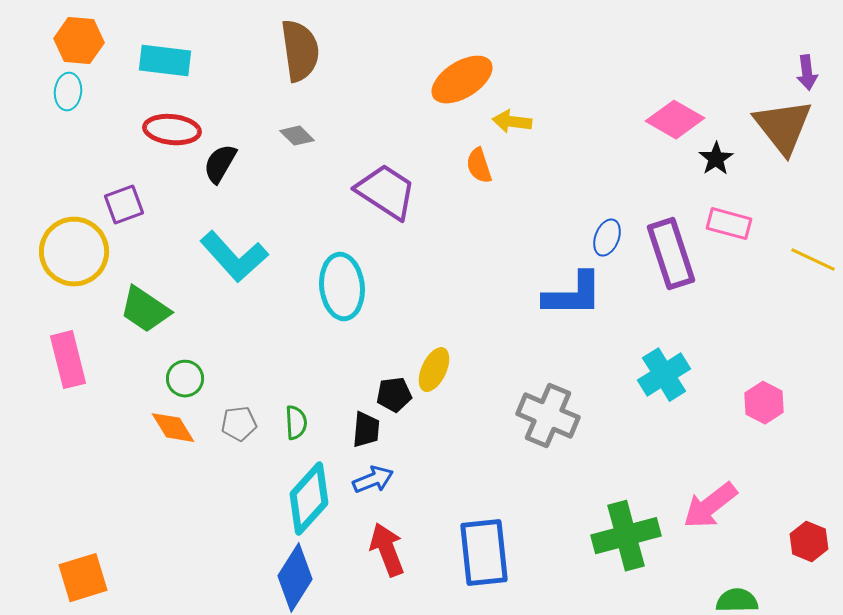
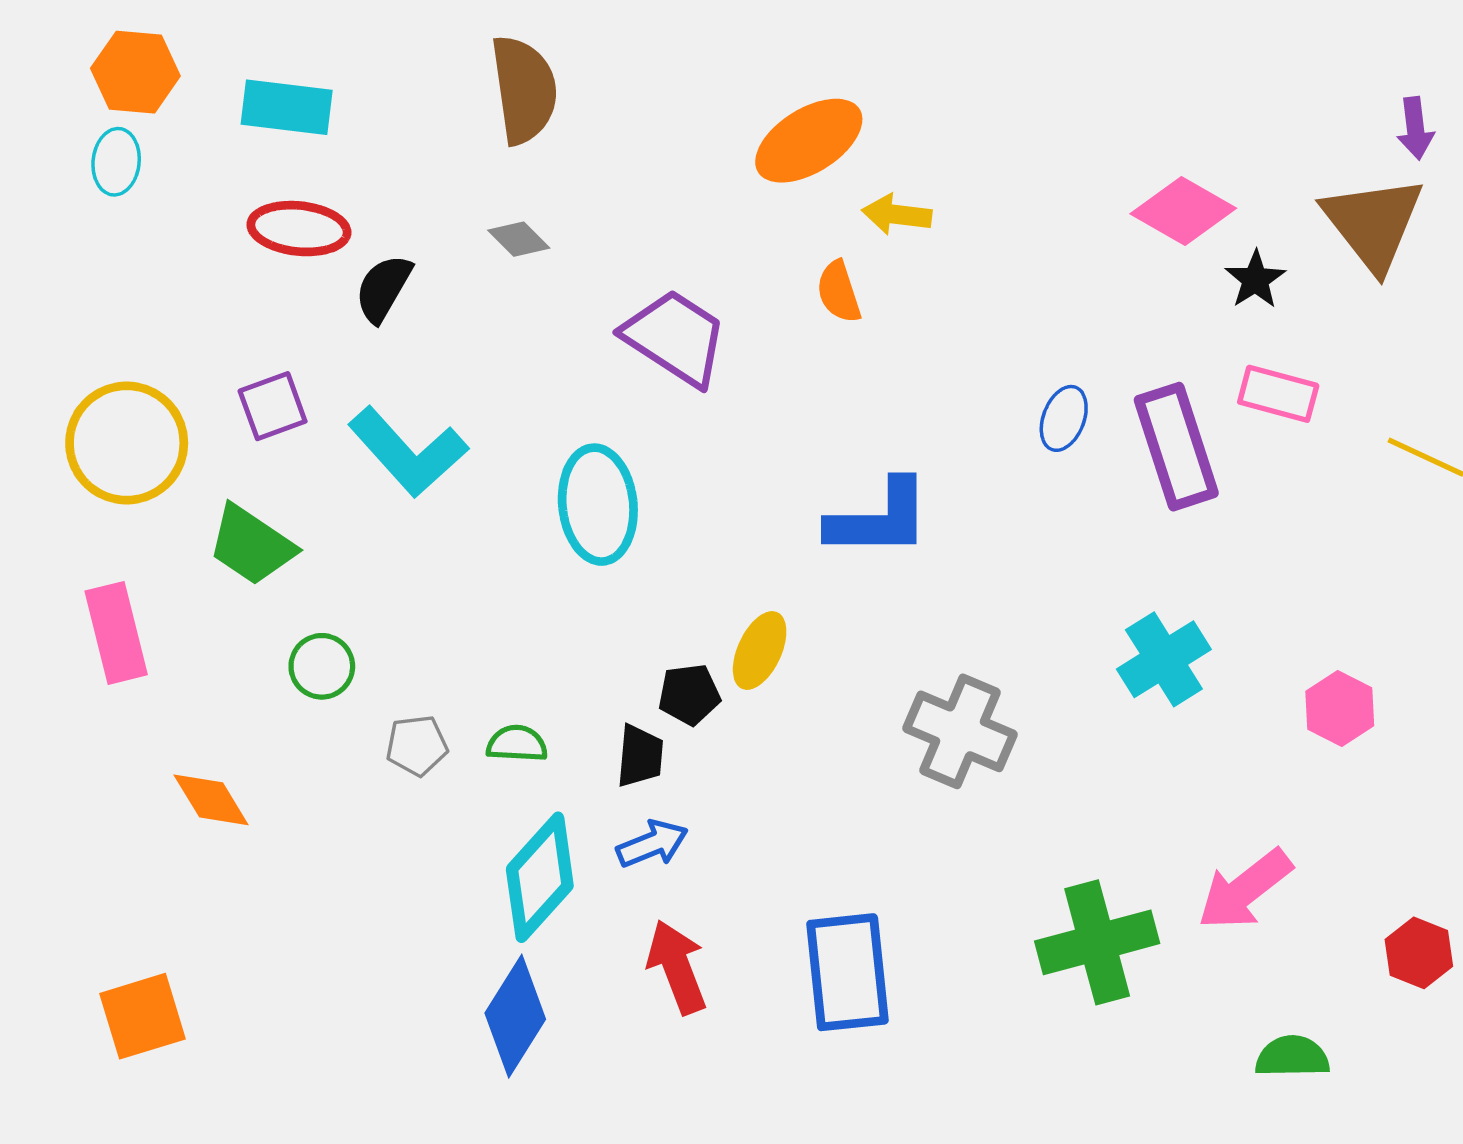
purple square: (124, 205) -> (273, 406), moved
blue L-shape: (573, 295) -> (879, 519), moved
green semicircle: (296, 423) -> (517, 744), turned -84
orange diamond: (173, 428) -> (211, 800), moved

